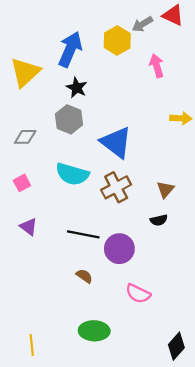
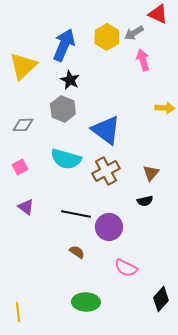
gray arrow: (142, 24) -> (134, 33), moved
yellow line: (32, 345) -> (18, 312), moved
black diamond: (176, 346) -> (161, 299), moved

